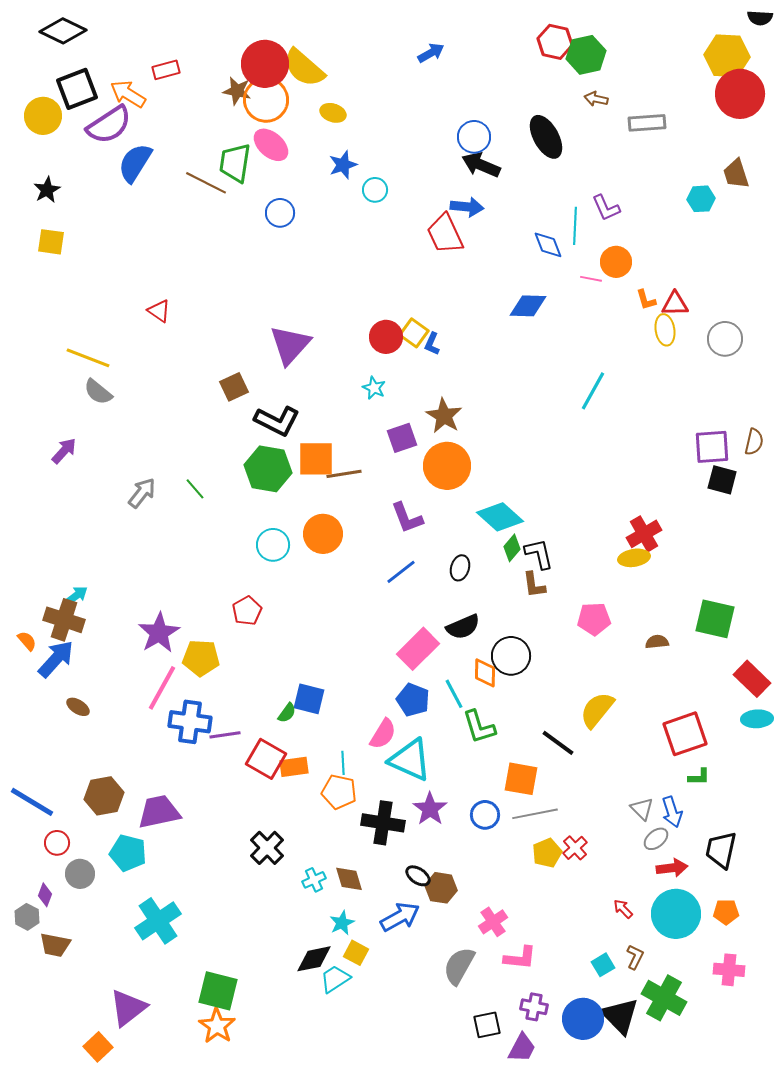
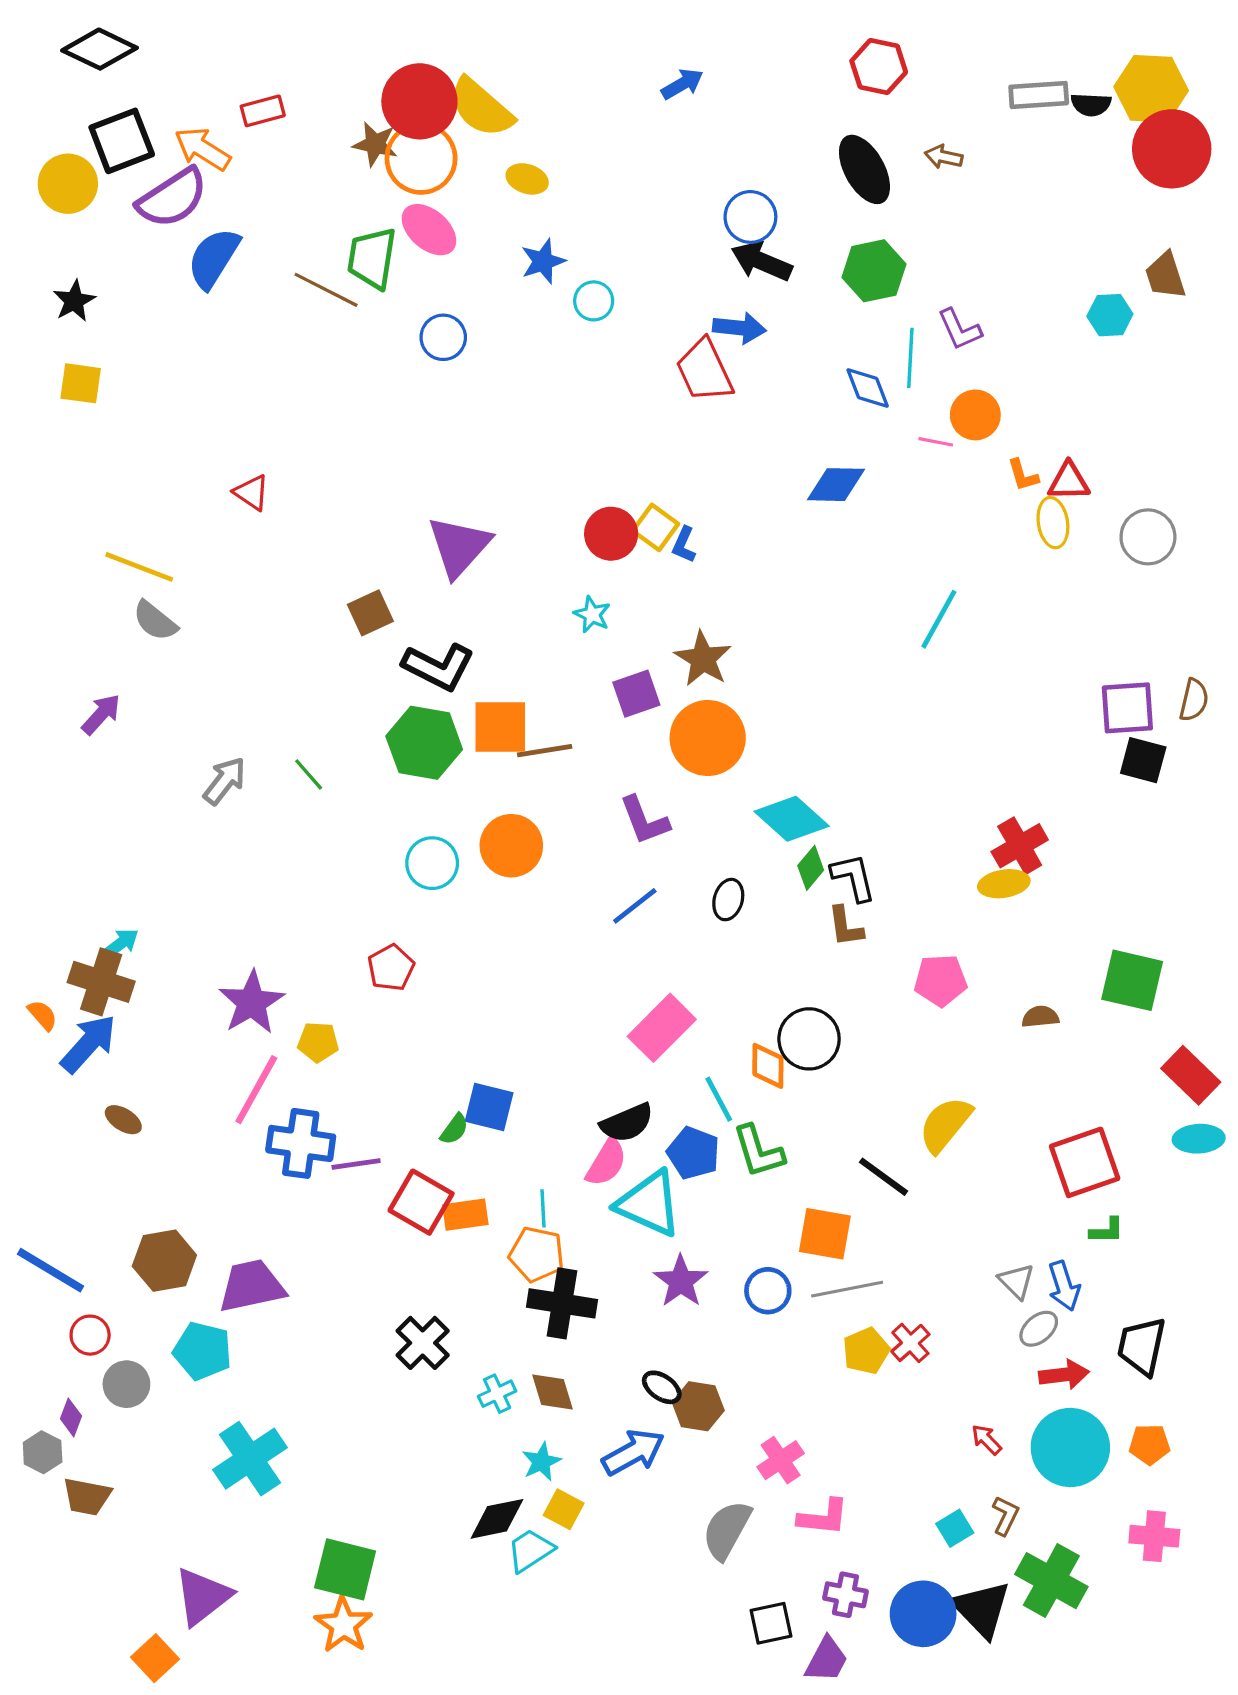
black semicircle: (760, 18) -> (1091, 105), moved
green hexagon: (586, 55) -> (874, 271), moved
gray rectangle: (647, 123) -> (1039, 95), moved
black ellipse: (546, 137) -> (864, 169), moved
black semicircle: (463, 627) -> (627, 1123), moved
yellow pentagon: (201, 658) -> (318, 1042), size x0.7
blue pentagon: (413, 700) -> (693, 1153), moved
black cross: (383, 823) -> (562, 1303), moved

